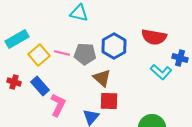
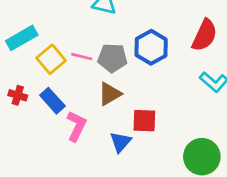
red semicircle: (154, 37) -> (205, 35), turned -75
brown triangle: (102, 78) -> (110, 94), moved, turned 48

